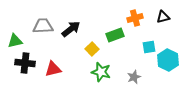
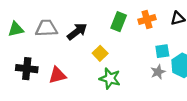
green rectangle: (115, 35) -> (119, 22), moved, turned -48
green triangle: (15, 41) -> (16, 29), moved
gray star: (134, 77) -> (158, 72), moved

